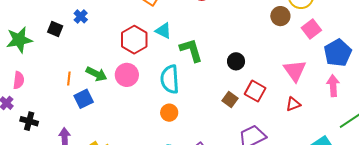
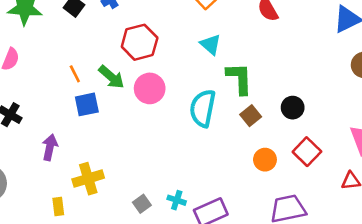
red hexagon: (134, 40) -> (140, 42), moved
orange line: (69, 79) -> (75, 74), turned -48
brown square: (230, 99) -> (251, 116), moved
orange circle: (169, 113) -> (265, 160), moved

